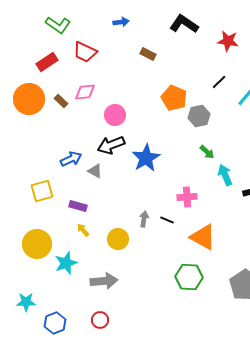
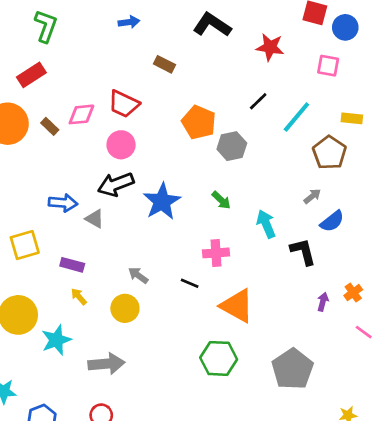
green L-shape: (58, 25) -> (46, 26), turned -105
red trapezoid: (85, 52) -> (124, 104), moved
green arrow: (207, 152) -> (221, 200), moved
blue arrow: (71, 159) -> (63, 203), turned 30
gray arrow: (144, 219) -> (138, 275), moved, turned -63

